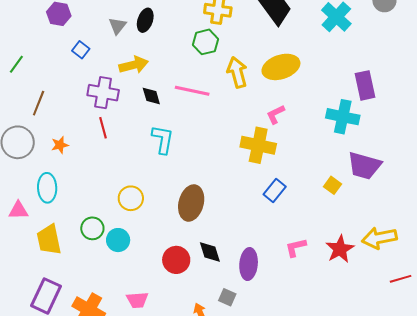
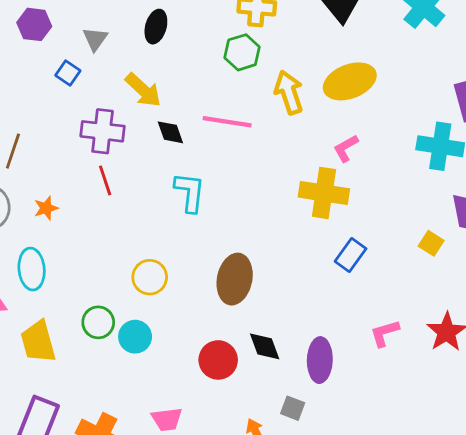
gray triangle: (117, 26) -> (95, 39), moved
yellow arrow: (134, 65) -> (143, 90), turned 60

